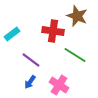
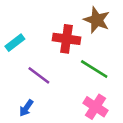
blue arrow: (30, 82) -> (26, 108), moved
pink cross: (59, 85) -> (95, 107), moved

